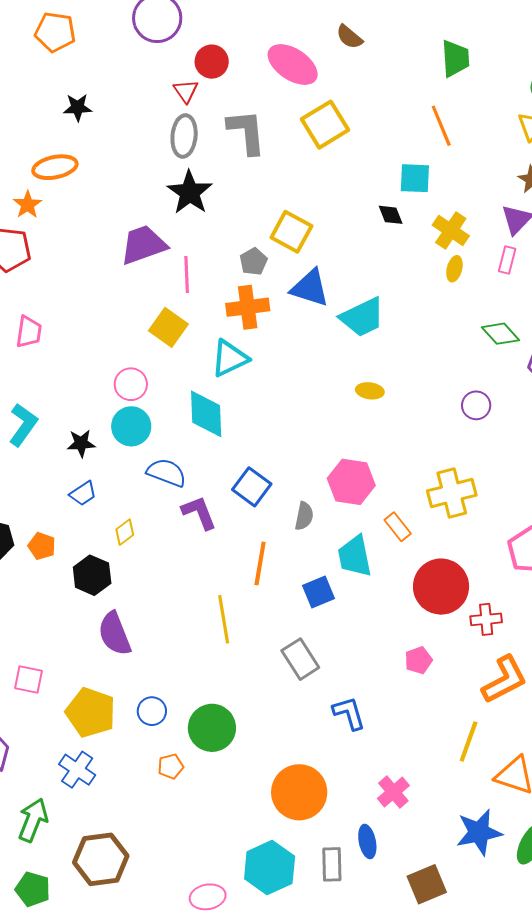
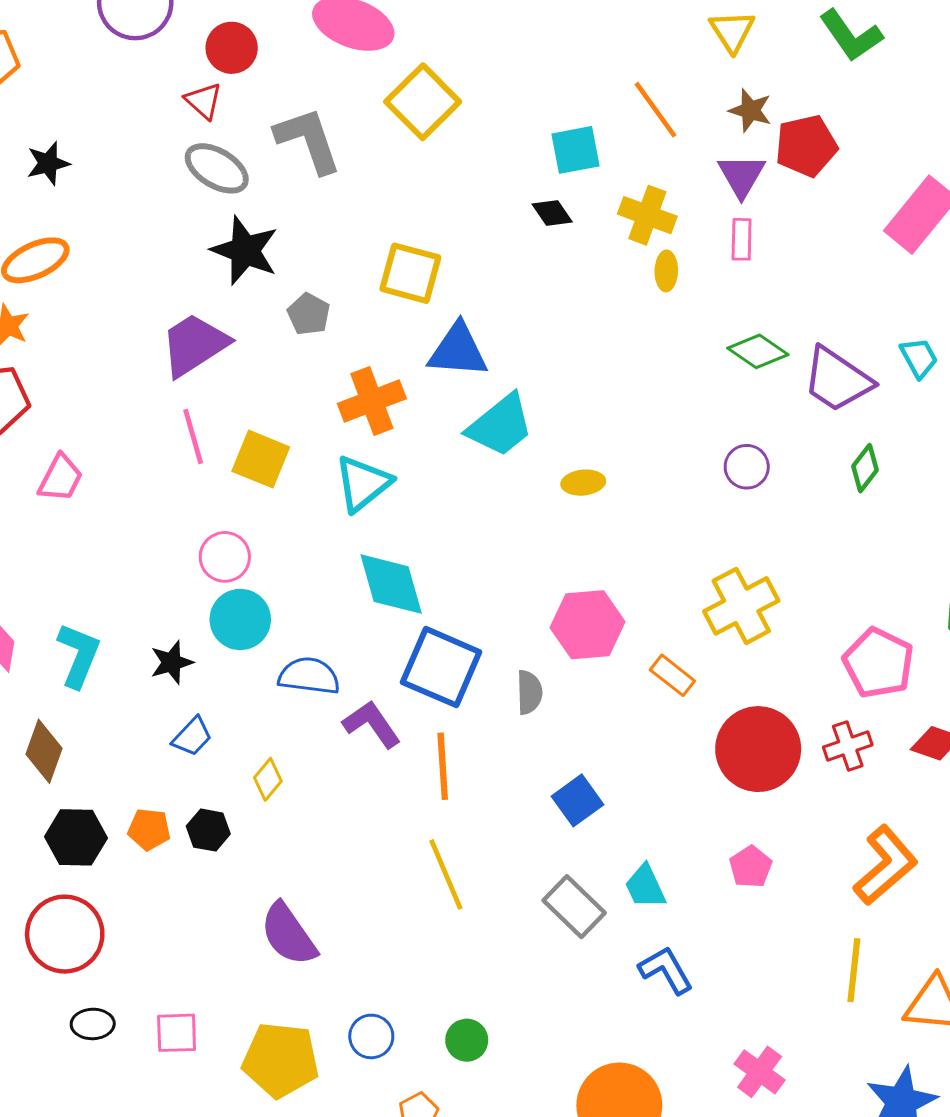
orange line: (441, 126) -> (656, 110), moved
gray ellipse: (184, 136) -> (217, 168), turned -51
gray pentagon: (254, 261) -> (309, 314), moved
pink line: (187, 274) -> (193, 437), moved
cyan trapezoid: (362, 317) -> (500, 425), moved
pink trapezoid: (29, 332) -> (61, 478), moved, turned 32
cyan diamond: (206, 414) -> (391, 584), moved
blue square: (252, 487) -> (441, 667), size x1.4
cyan trapezoid: (355, 556) -> (645, 887), moved, size x0.7
orange line: (260, 563) -> (443, 766), moved
black hexagon: (92, 575) -> (208, 830), moved, size x0.7
red cross: (486, 619) -> (848, 746), moved
green circle: (212, 728) -> (467, 1040), size x0.6

